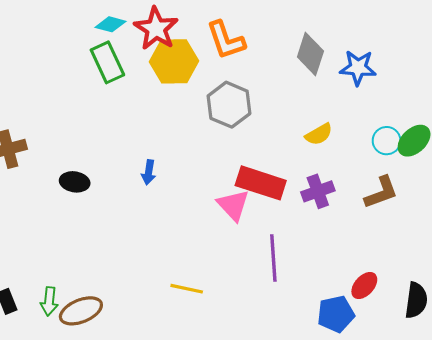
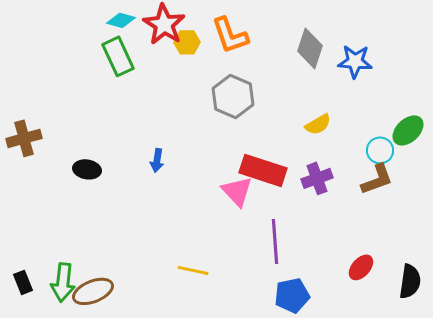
yellow hexagon: (174, 61) -> (187, 42), moved, size x0.6
cyan circle: (387, 141) -> (380, 150), moved
green arrow: (49, 301) -> (63, 282), size x1.4
blue pentagon: (336, 314) -> (292, 295), moved

